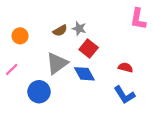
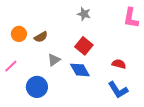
gray star: (79, 28) -> (84, 14), moved
brown semicircle: (60, 31) -> (41, 37), moved
gray triangle: (57, 63) -> (54, 60), size x0.6

